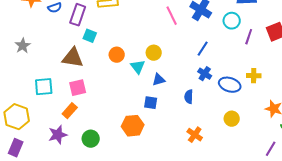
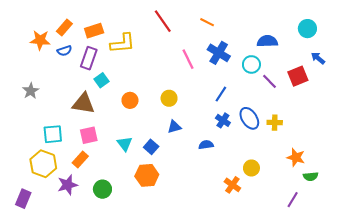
cyan square: (90, 36) -> (101, 80), turned 32
purple line: (249, 37) -> (269, 81), turned -63
cyan triangle: (138, 67) -> (125, 144), moved
blue ellipse: (230, 85) -> (249, 118), moved, turned 40
blue semicircle: (189, 97) -> (206, 145), turned 80
blue square: (151, 103) -> (151, 147), moved, turned 32
yellow hexagon: (17, 117) -> (43, 164), moved
orange cross: (195, 135) -> (232, 185), moved

